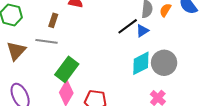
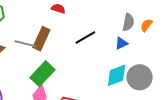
brown rectangle: (53, 20) -> (41, 39), moved, size x1.6
black line: (128, 26) -> (85, 37), moved

